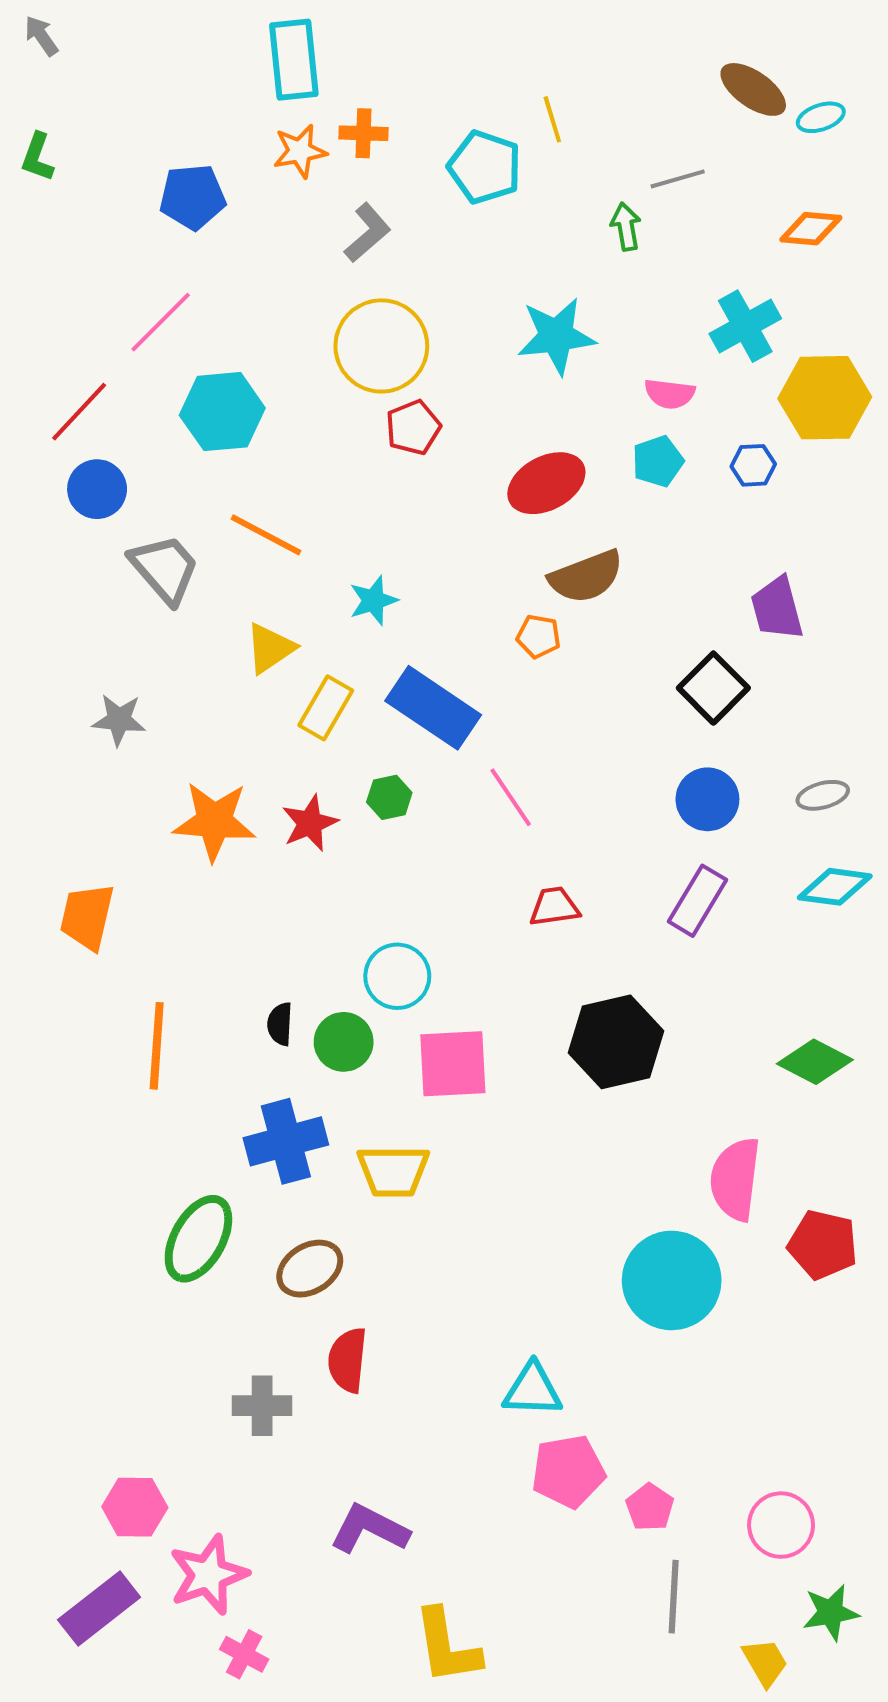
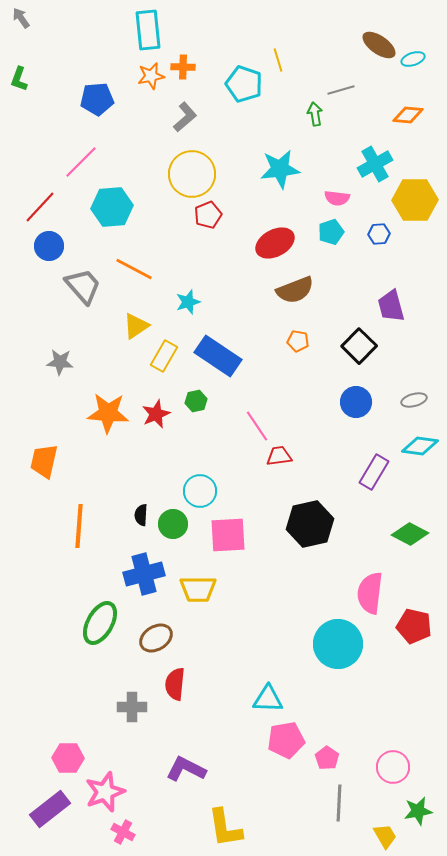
orange pentagon: (538, 636) -> (298, 341), moved
pink line: (511, 797) -> (257, 426), moved
purple rectangle: (698, 901) -> (374, 472), moved

